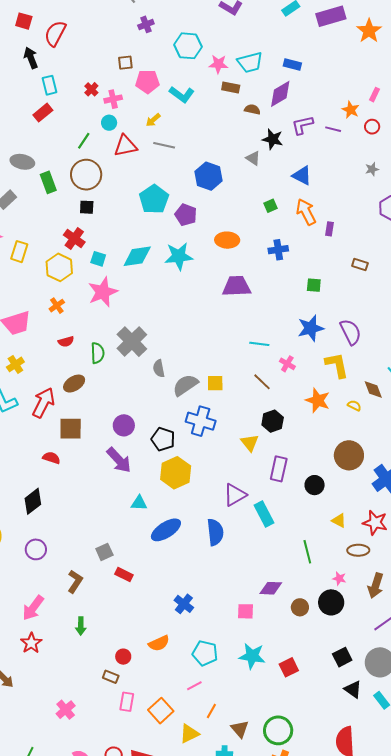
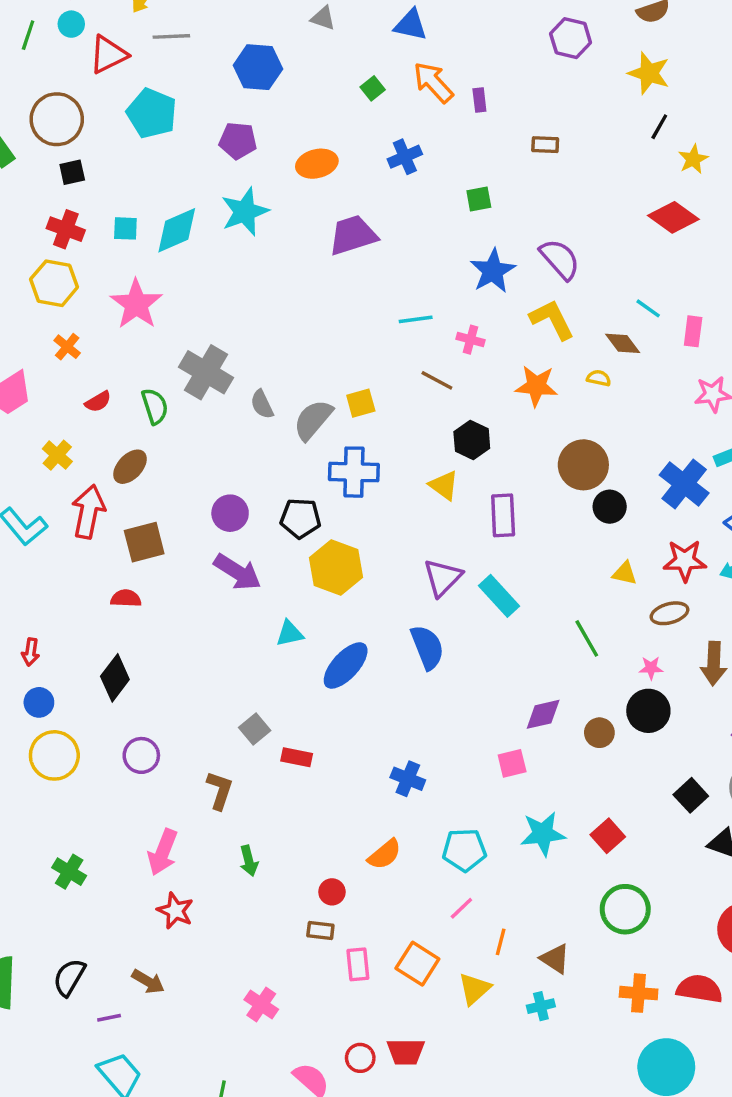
green line: (84, 141) -> (28, 35), moved
cyan pentagon: (154, 199) -> (152, 113), moved
cyan square: (98, 259) -> (125, 228), moved
yellow cross: (15, 364) -> (57, 455), moved
brown circle: (349, 455) -> (583, 465), moved
black circle: (315, 485) -> (610, 507), moved
green circle: (278, 730) -> (625, 909), moved

